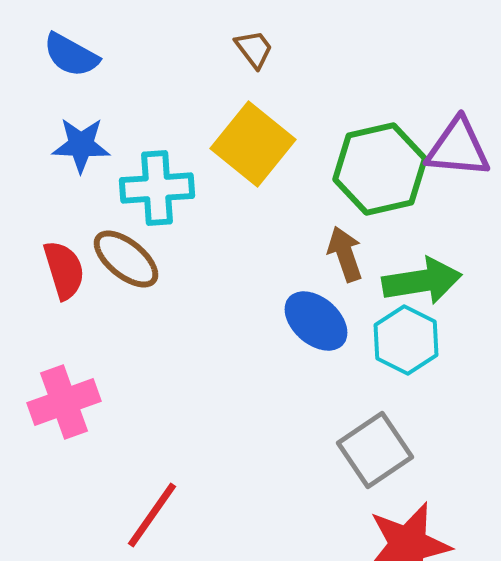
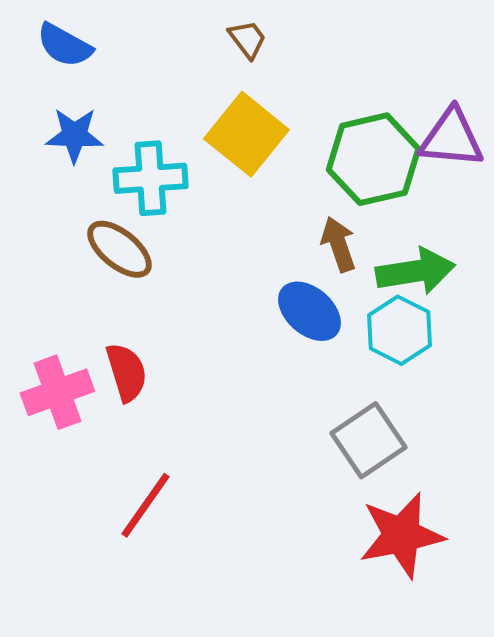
red semicircle: (64, 270) -> (126, 372), moved

